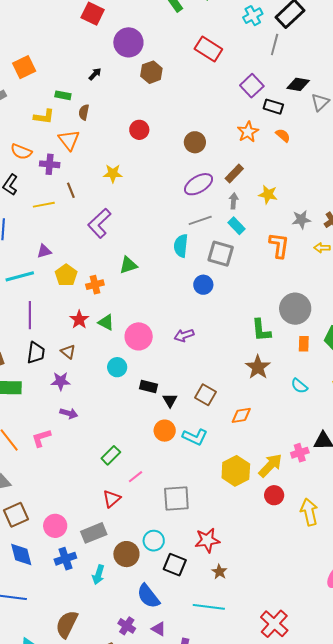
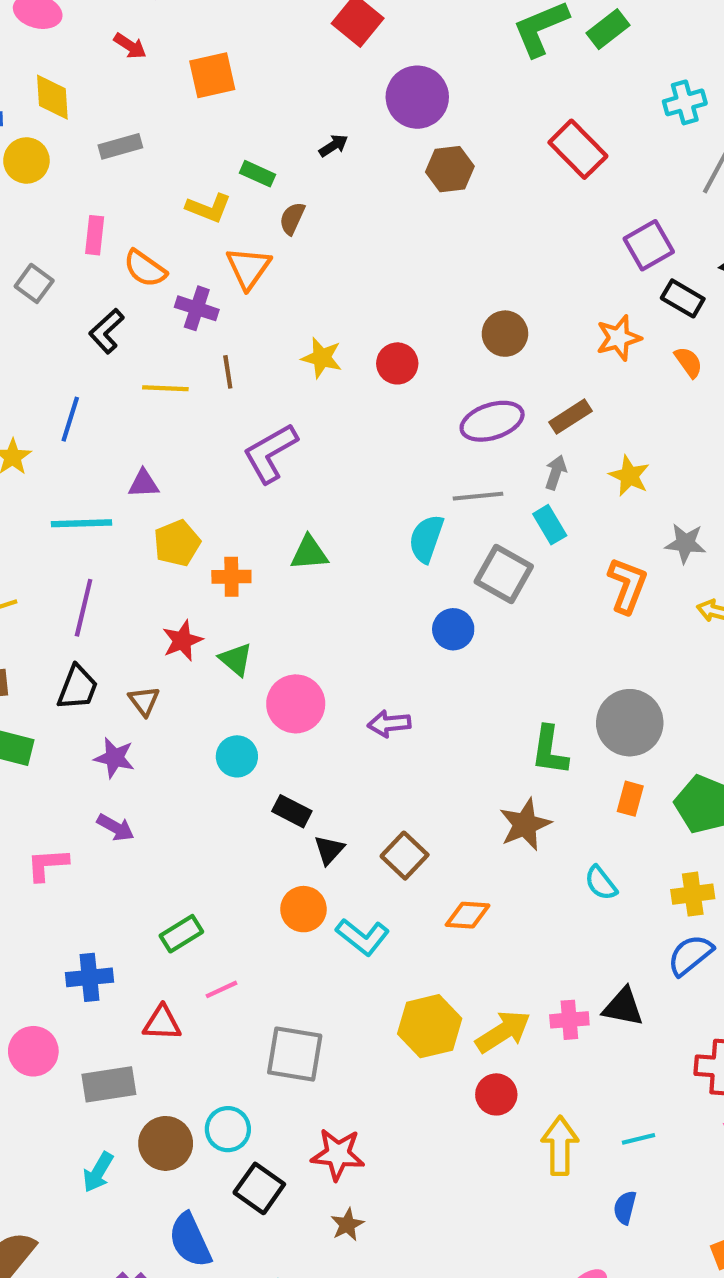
orange square: (24, 67) -> (212, 75), moved
red circle: (139, 130) -> (397, 363), moved
red triangle: (112, 499) -> (162, 1023), turned 30
blue cross: (65, 559) -> (90, 977), moved

